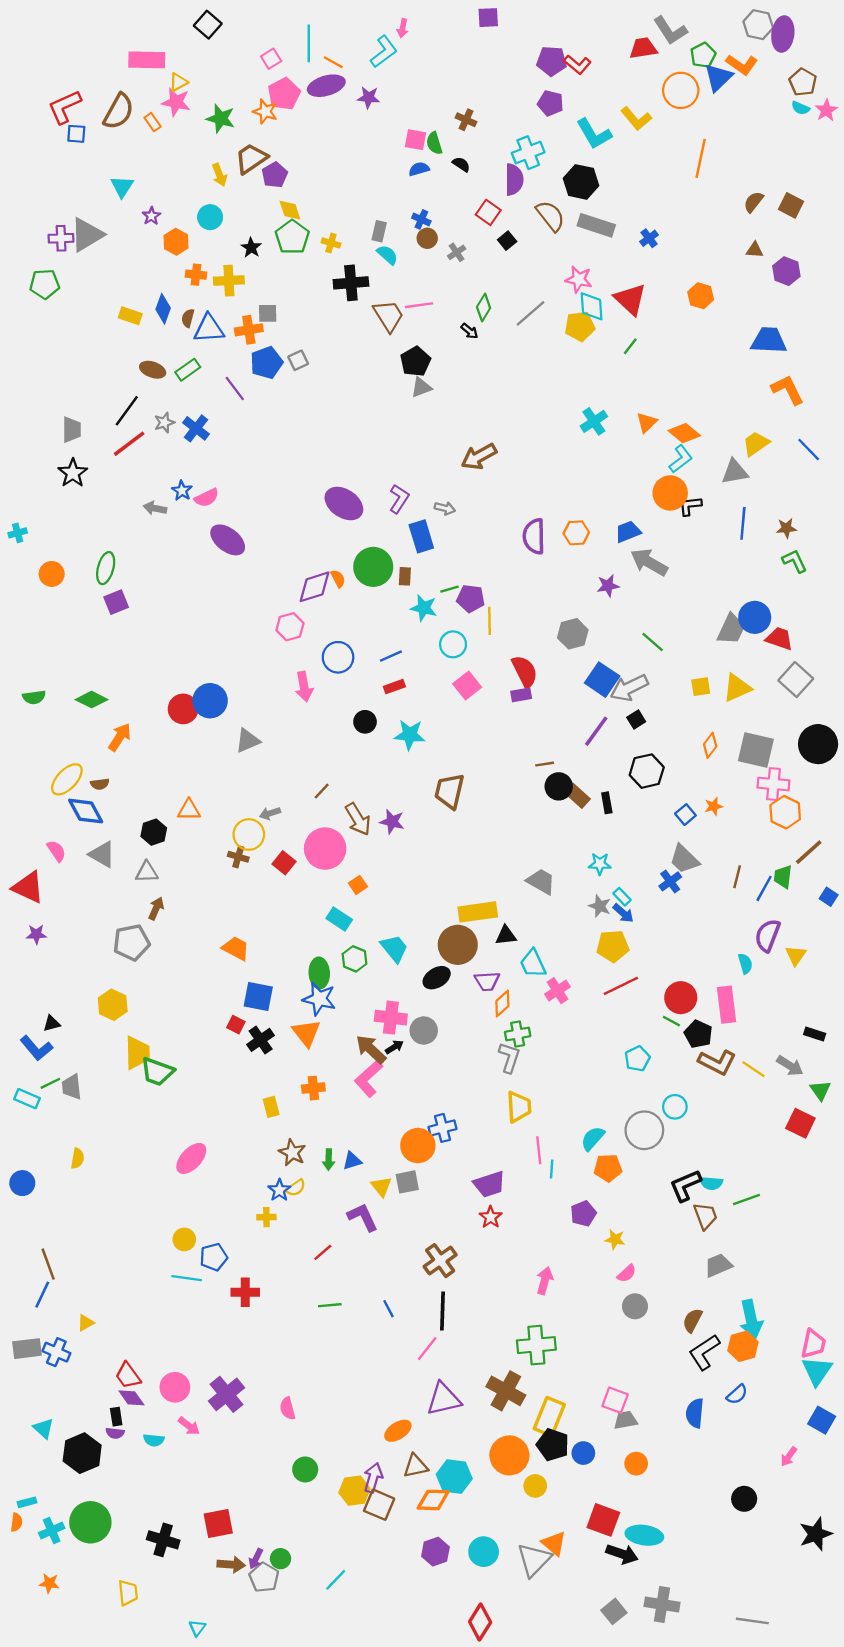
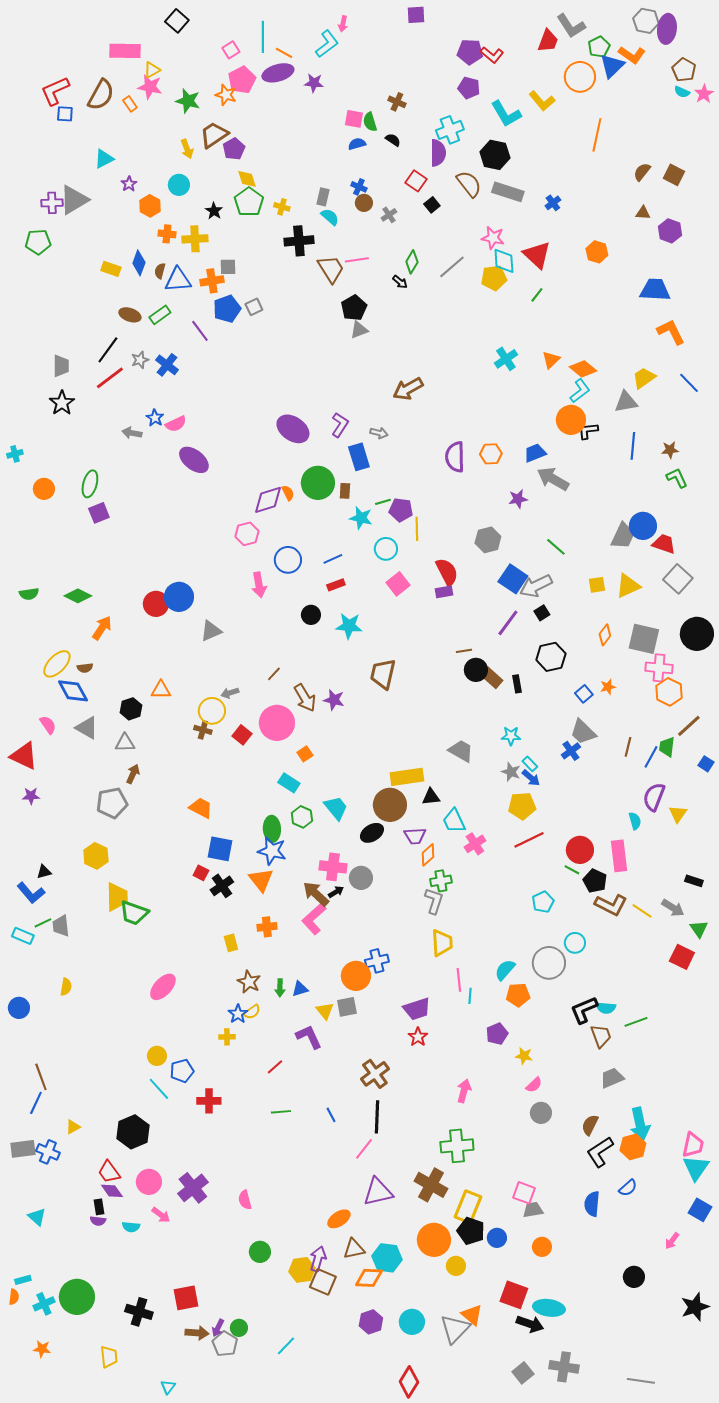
red trapezoid: (643, 48) -> (548, 41), turned 120
cyan triangle: (122, 187) -> (104, 159), turned 30
cyan line: (187, 1278) -> (159, 1089), turned 40
black hexagon: (82, 1453) -> (133, 1132), moved

